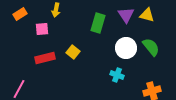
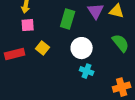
pink square: (42, 29) -> (28, 25), moved
white circle: (126, 48) -> (82, 48), moved

